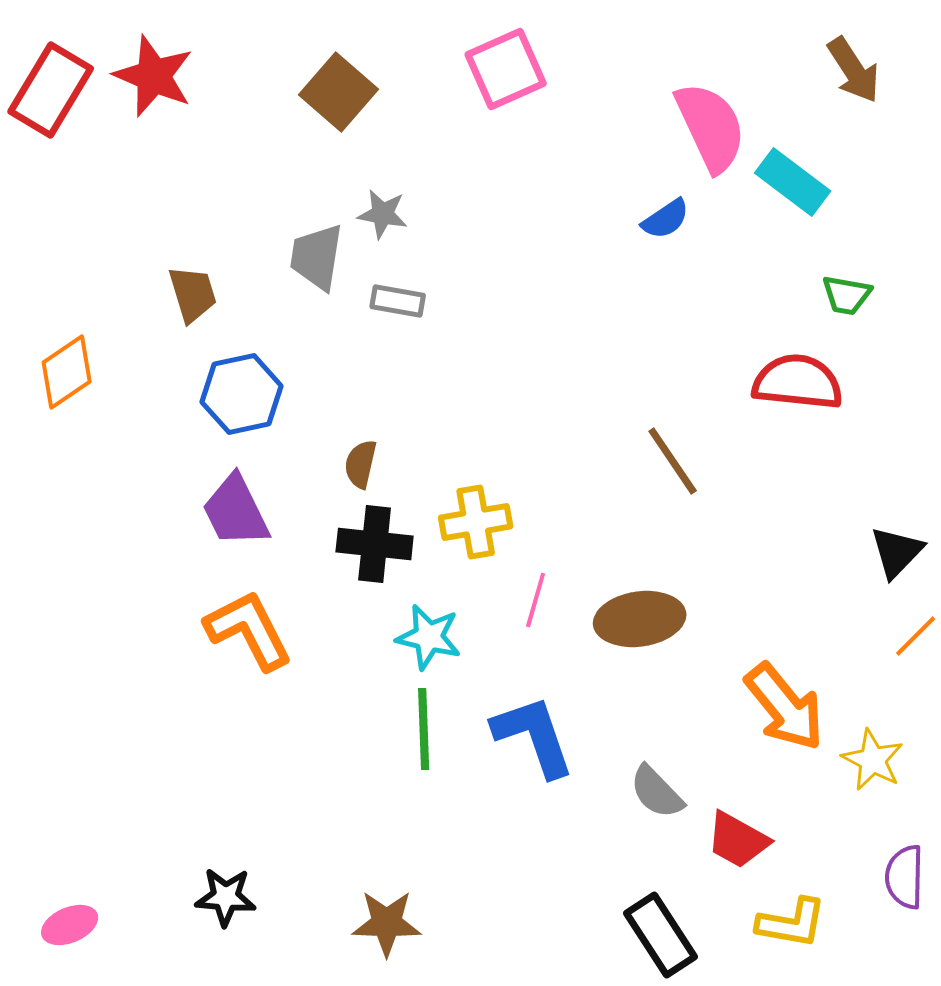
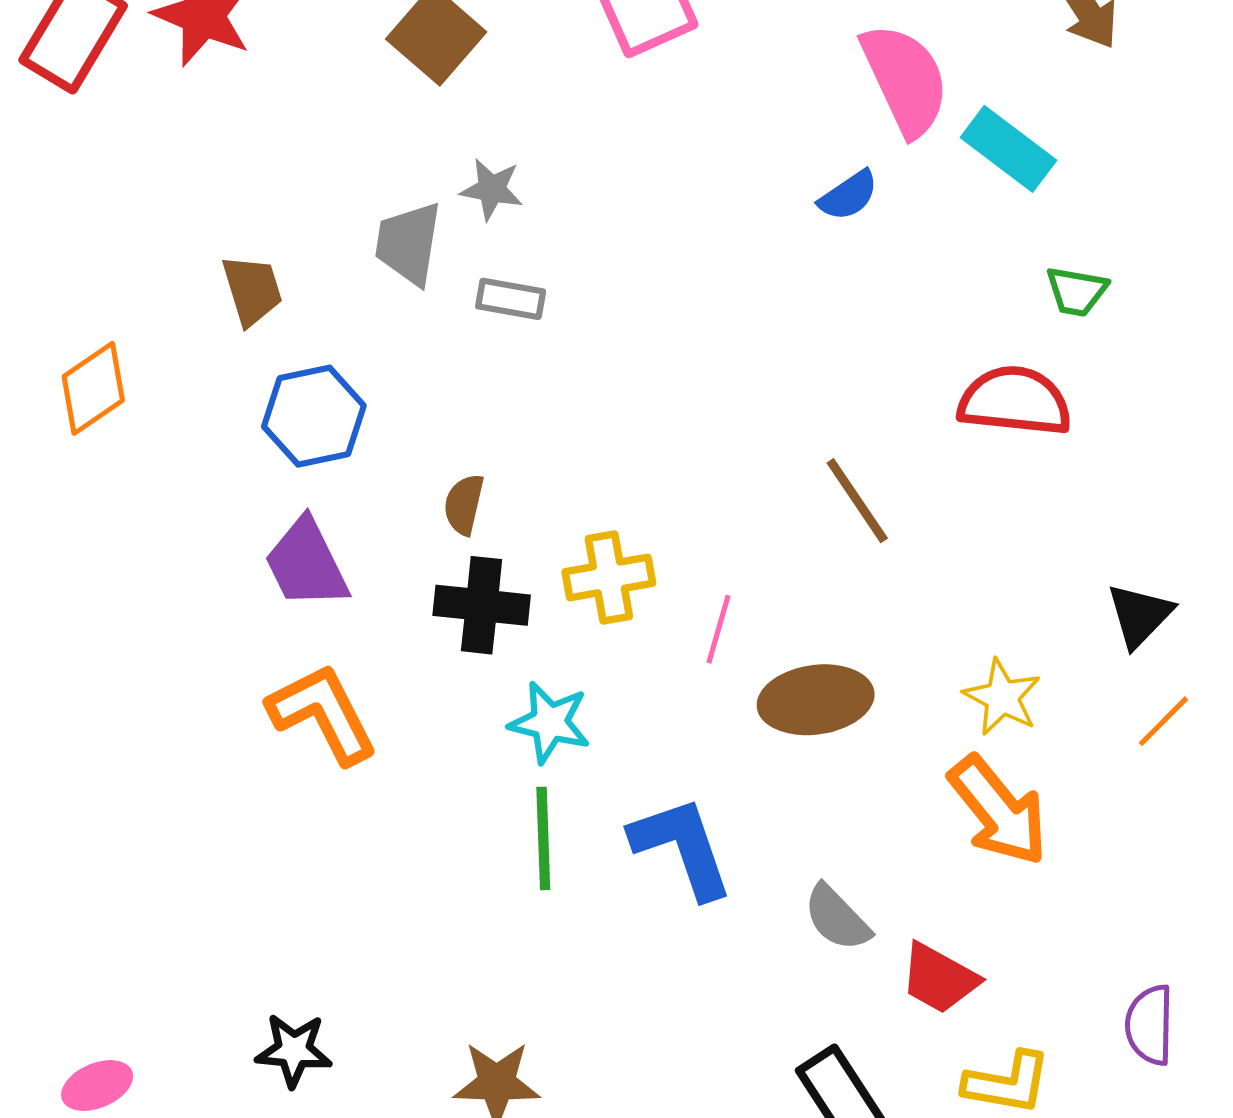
pink line: (536, 600) -> (719, 629), moved
yellow star: (873, 760) -> (1002, 697), moved

